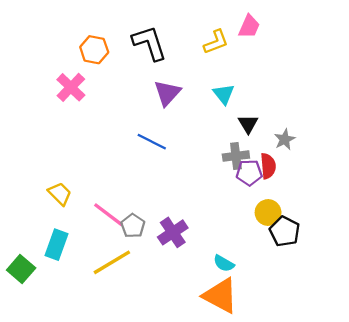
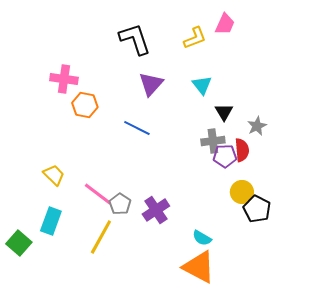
orange hexagon: (94, 50) -> (85, 105), moved
pink cross: (71, 87) -> (64, 79), turned -36
yellow line: (112, 262) -> (101, 237), turned -30

